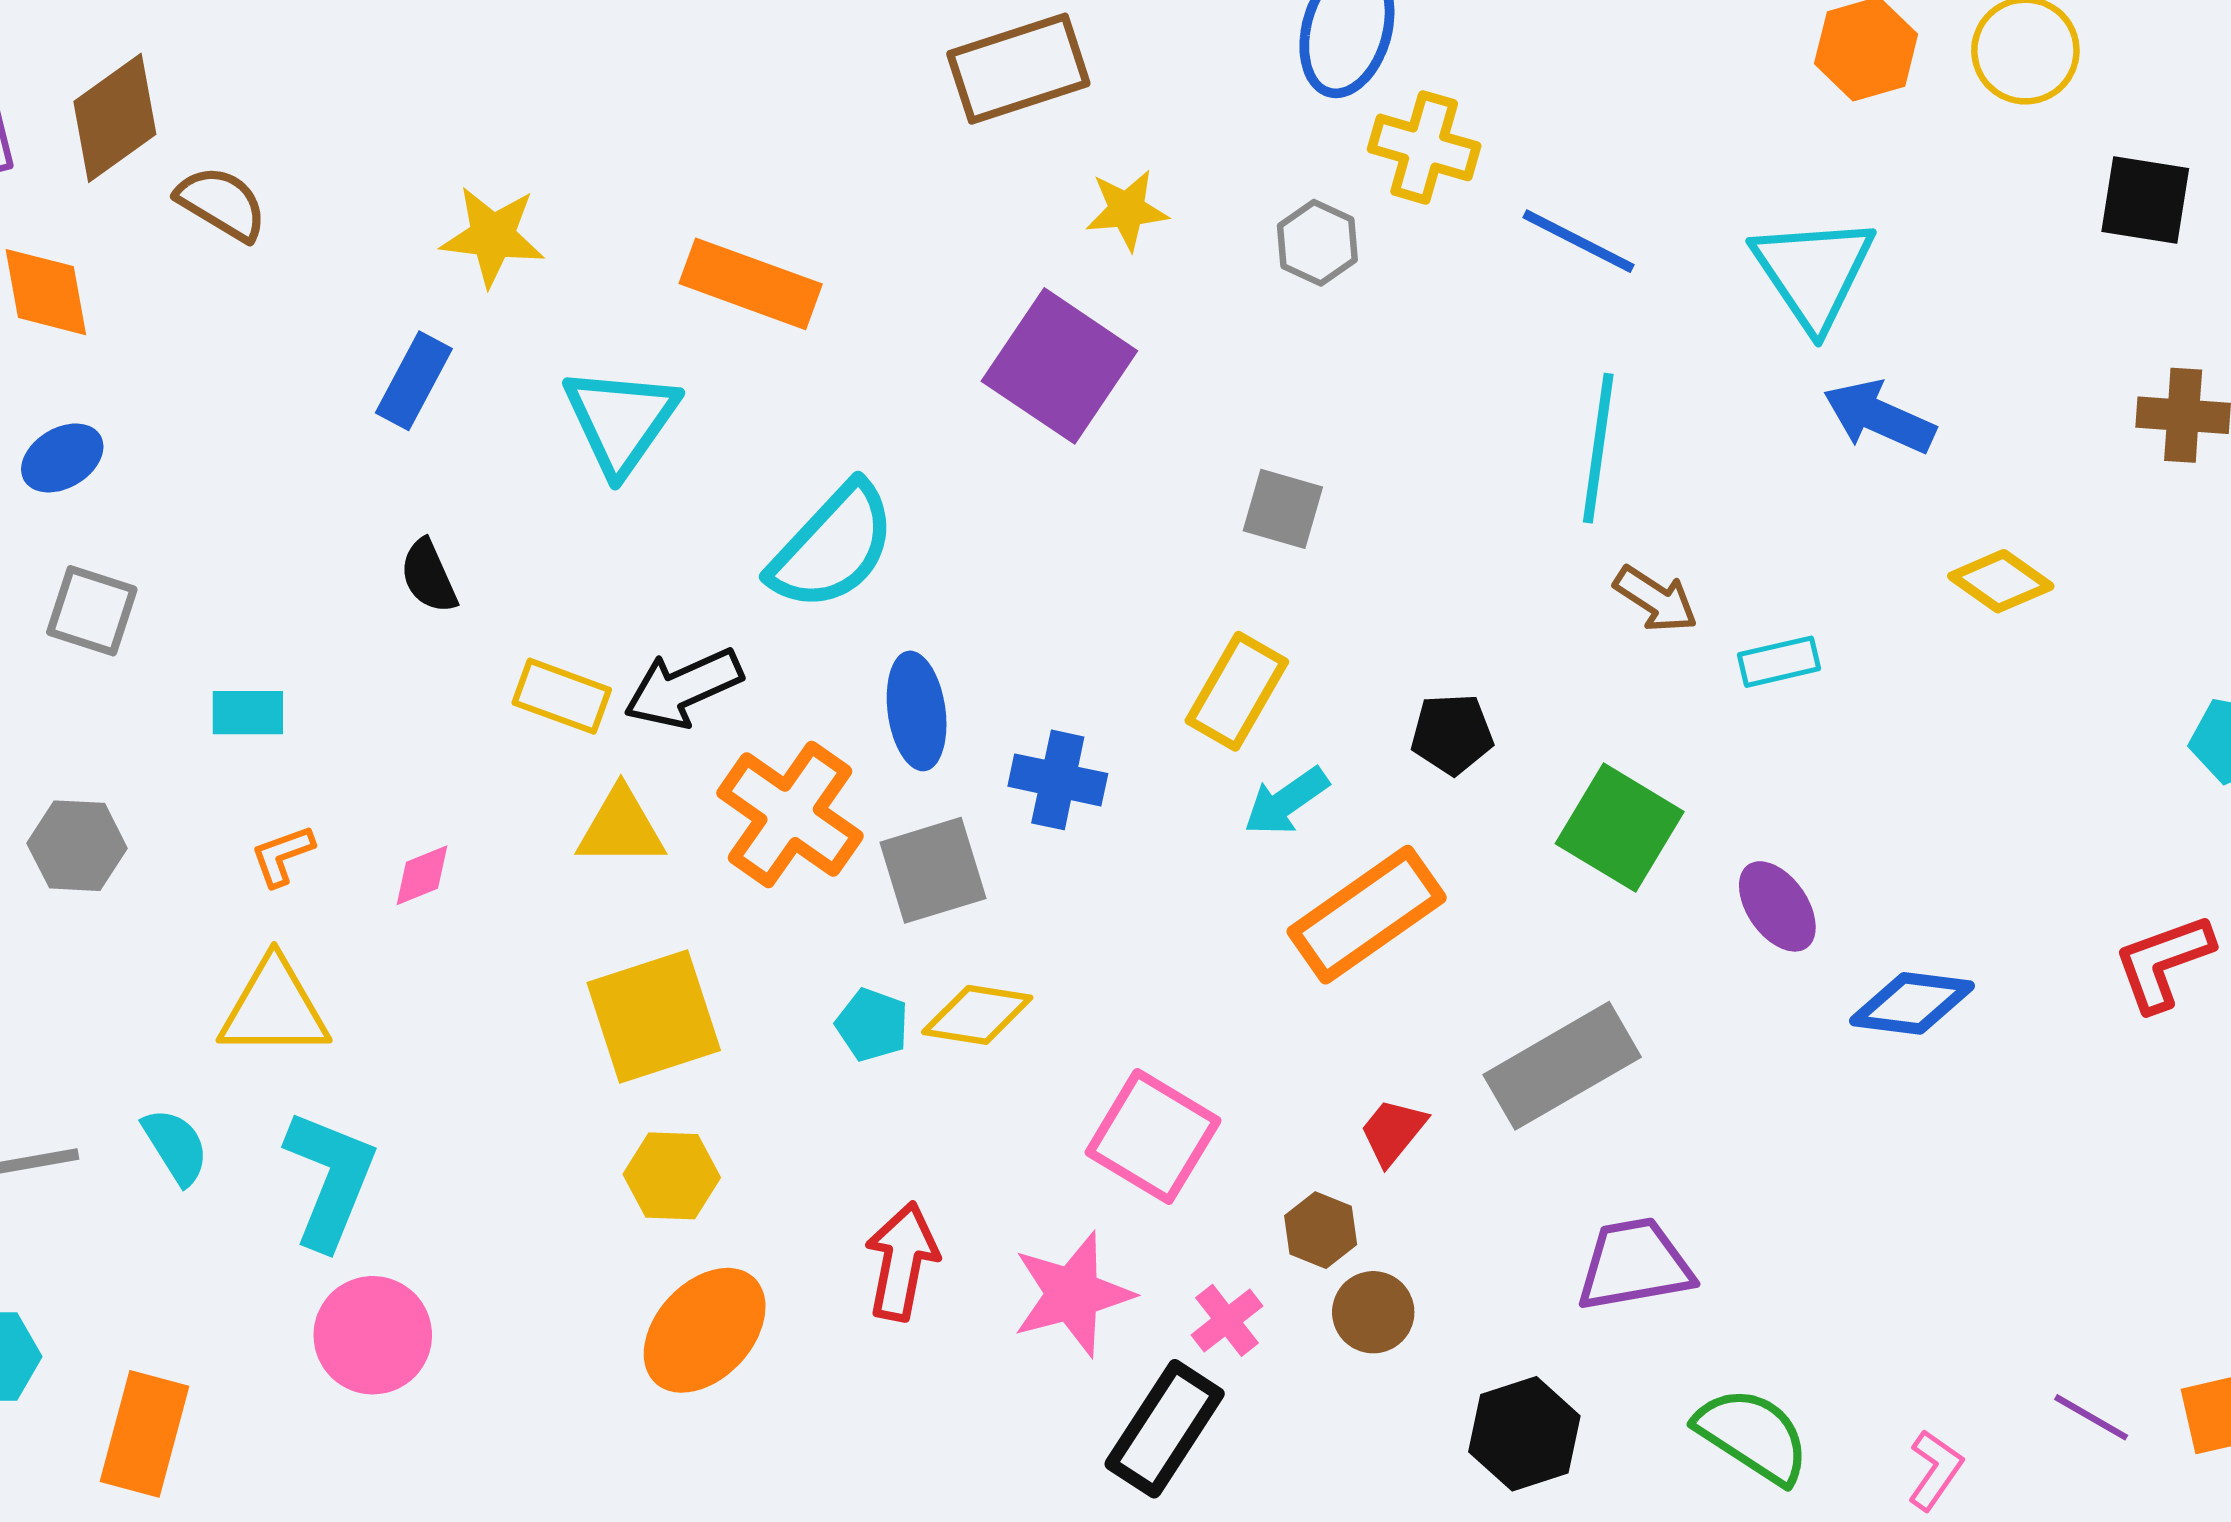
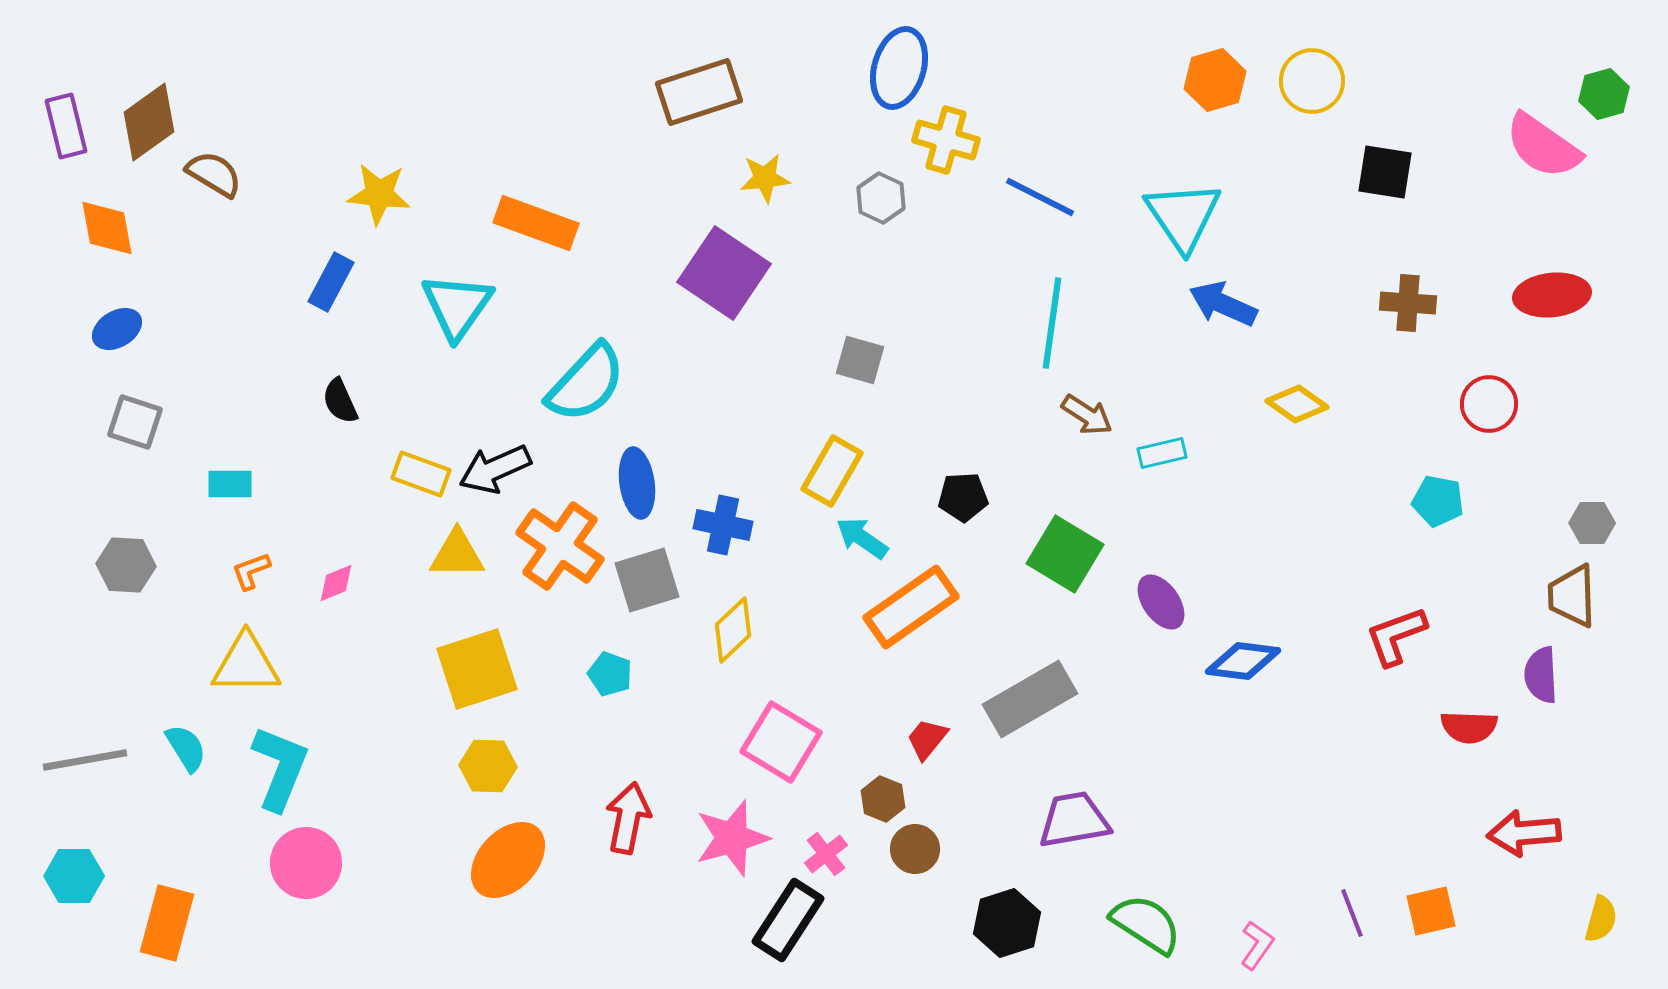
cyan arrow: (1286, 801) -> (862, 538), turned 70
yellow diamond: (977, 1015) -> (733, 630), moved, turned -52
purple line: (2091, 1417) -> (1352, 913), turned 39

